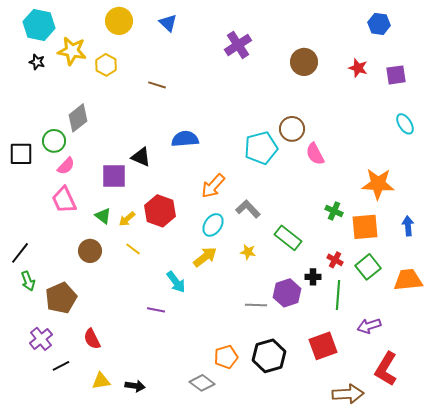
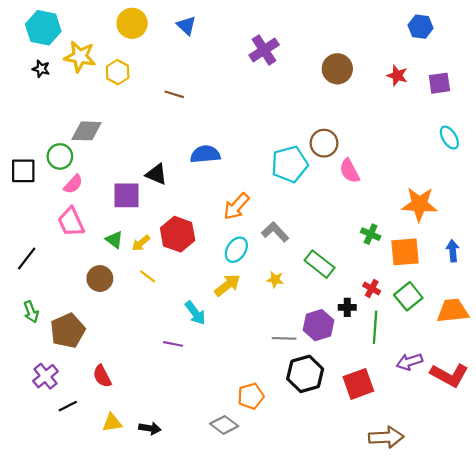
gray diamond: (78, 118) -> (87, 131), turned 40
black line: (20, 253) -> (27, 259), moved
black hexagon: (269, 356) -> (305, 374), moved
red L-shape: (386, 369) -> (449, 375), moved, turned -92

